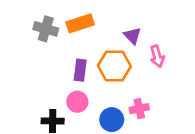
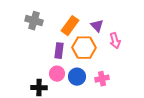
orange rectangle: (80, 23) -> (70, 26), moved, turned -36
blue circle: (112, 120) -> (77, 77), moved

